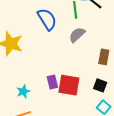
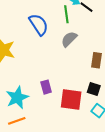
red square: (69, 85) -> (71, 99), moved
cyan star: (23, 91) -> (17, 98), size x1.6

